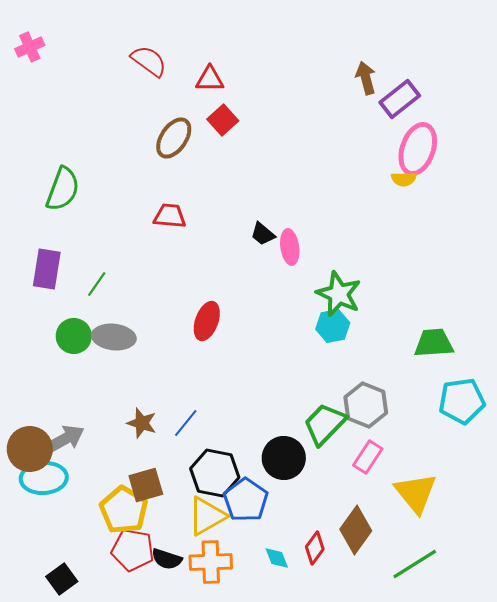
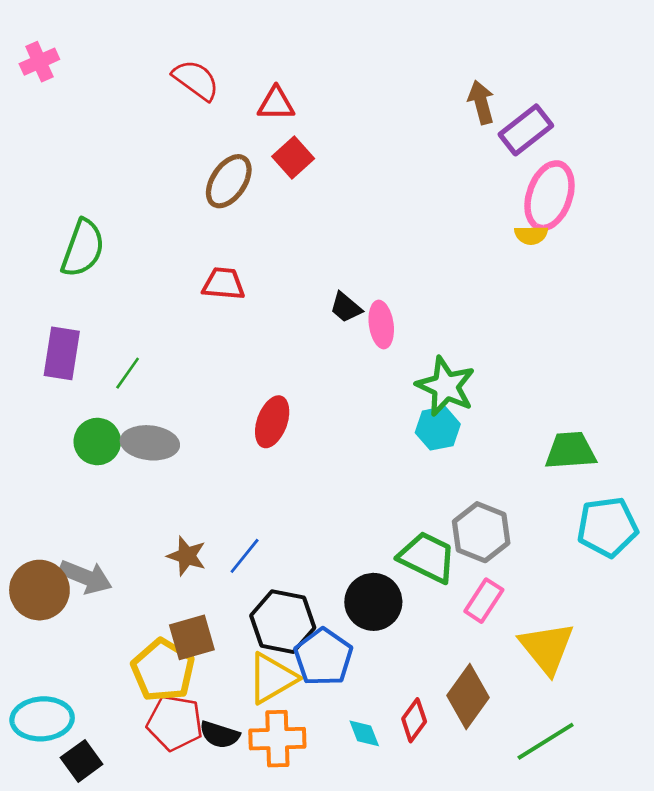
green trapezoid: (325, 424) -> (427, 557), turned 72
gray arrow: (65, 439) -> (85, 577), turned 51
cyan ellipse: (44, 478) -> (42, 719), moved

